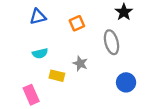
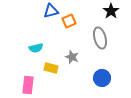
blue triangle: (38, 17) -> (51, 11), moved
blue circle: (126, 82) -> (102, 78), moved
pink rectangle: (31, 95) -> (28, 85), turned 30

